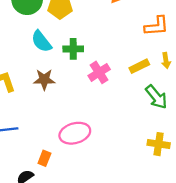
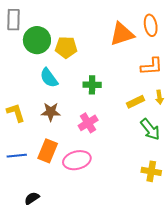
green cross: (73, 49) -> (92, 85), moved
pink cross: (99, 72) -> (88, 123), moved
orange rectangle: (44, 158) -> (48, 151), moved, size x1.6

